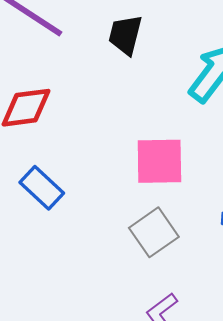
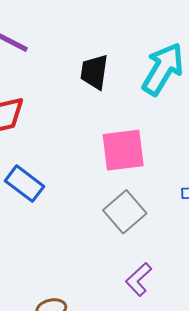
black trapezoid: (125, 35) -> (94, 72), moved

